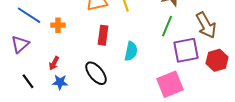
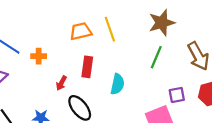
purple square: (186, 50) -> (177, 95), moved, size x0.6
red arrow: (54, 63) -> (61, 83), moved

